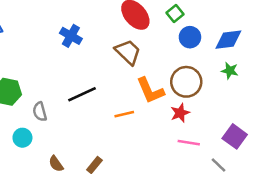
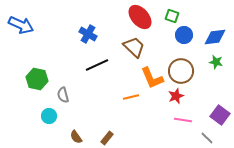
green square: (175, 14) -> (172, 16), turned -32
black line: (82, 94) -> (97, 65), moved

